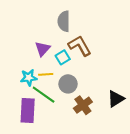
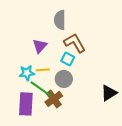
cyan square: (63, 57) -> (68, 59), moved, turned -32
brown cross: (83, 105) -> (54, 99), moved

